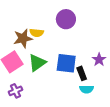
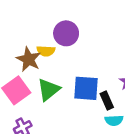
purple circle: (66, 19) -> (66, 33), moved
brown star: (23, 38) -> (29, 59), turned -30

